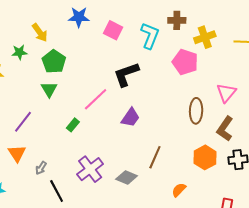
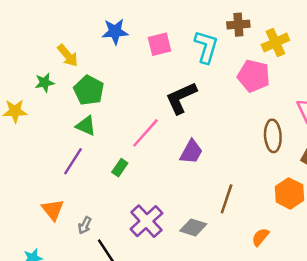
pink square: (113, 30) -> (159, 44), turned -36
green triangle: (49, 89) -> (86, 126), turned -30
purple line: (23, 122) -> (73, 161), moved

